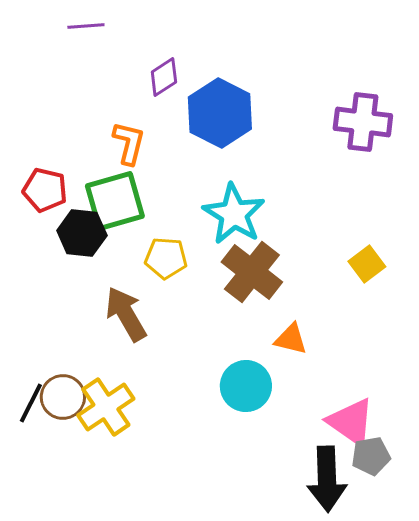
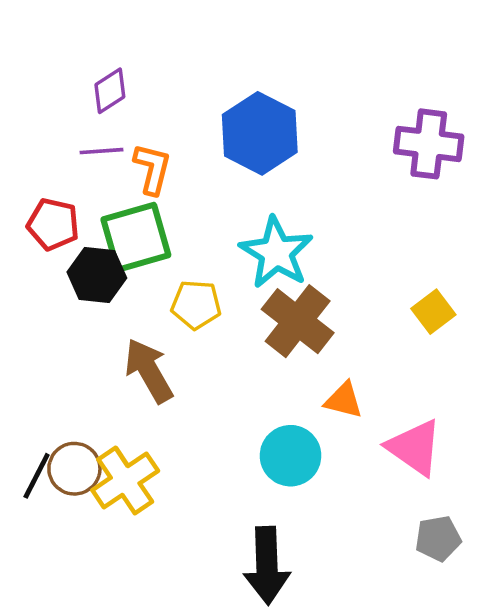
purple line: (86, 26) -> (102, 151), moved
purple diamond: (164, 77) -> (110, 91), moved
pink triangle: (351, 422) -> (414, 447), moved
black arrow: (327, 479) -> (267, 566), moved

